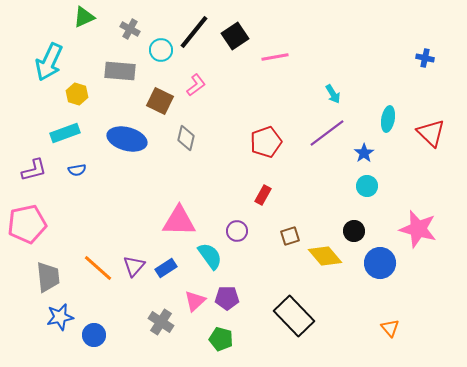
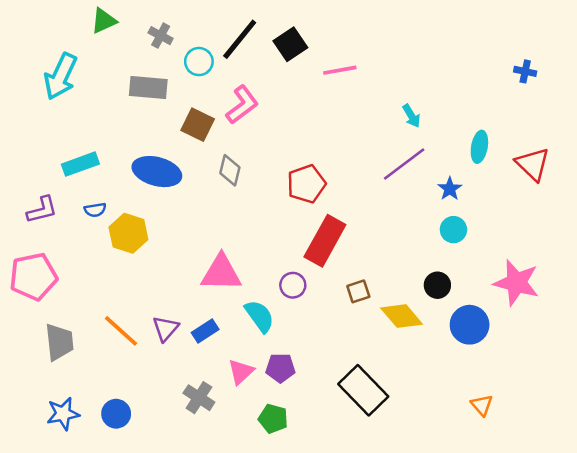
pink L-shape: (196, 85) -> (242, 105), size x1.4
yellow hexagon: (77, 94) -> (128, 233), moved, size x1.4
red pentagon: (266, 142) -> (306, 184), moved
red rectangle: (263, 195) -> (325, 241), size x2.0
blue star: (60, 317) -> (63, 414), moved

